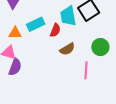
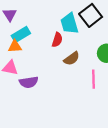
cyan rectangle: (36, 24) -> (21, 34), moved
purple semicircle: (15, 67) -> (29, 82), moved, turned 66

